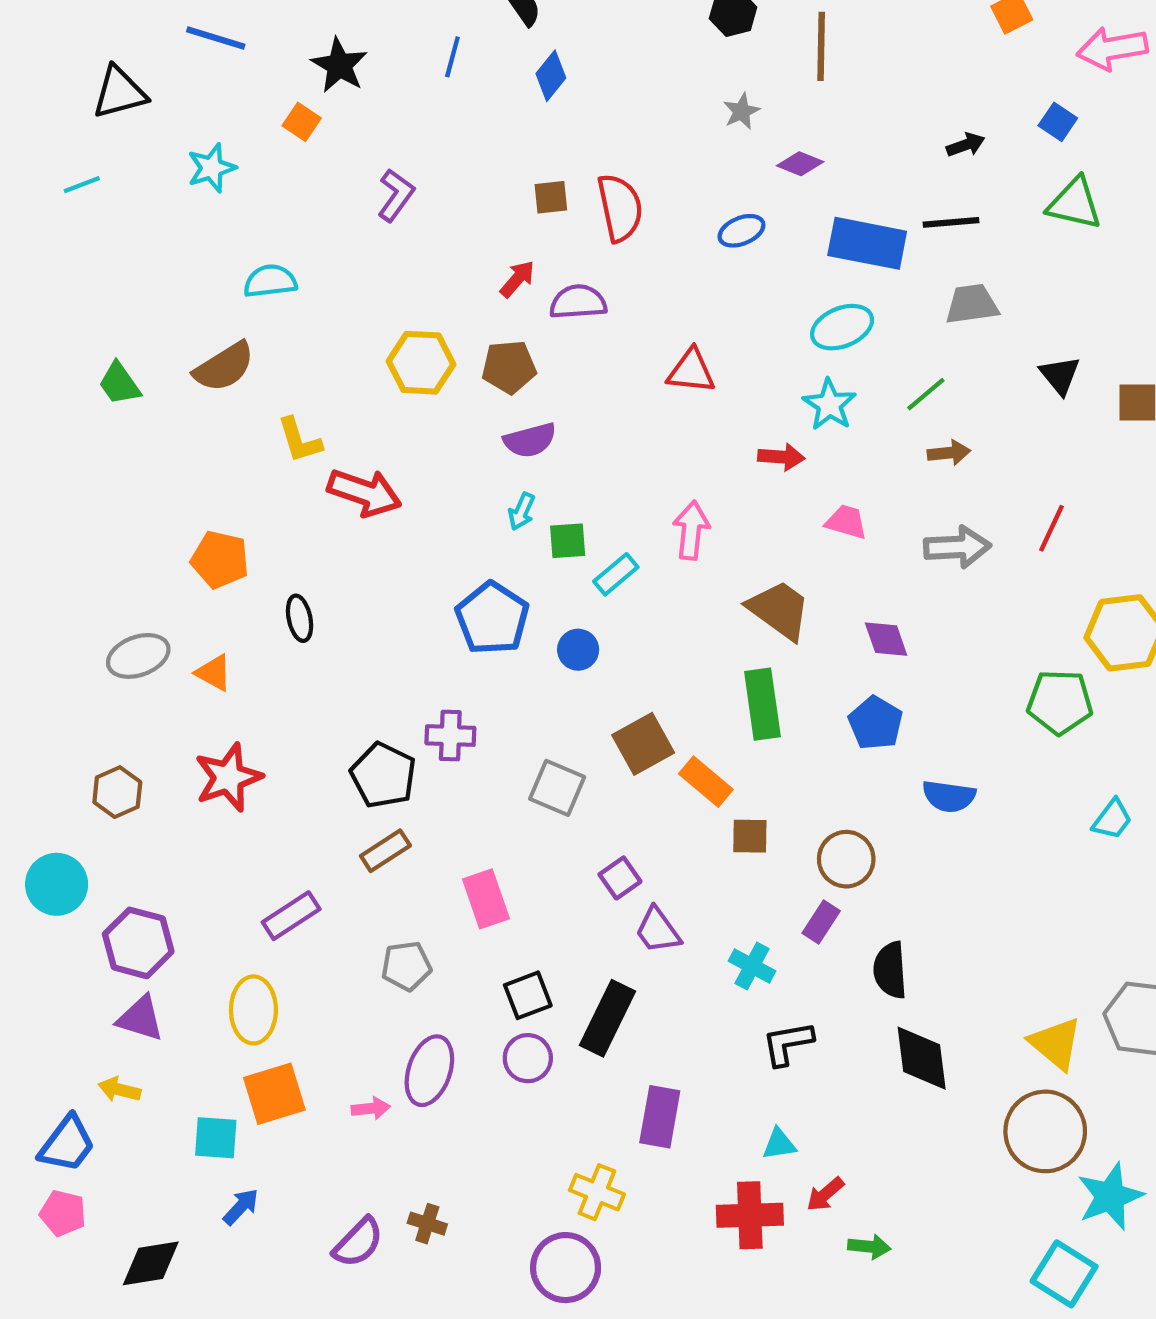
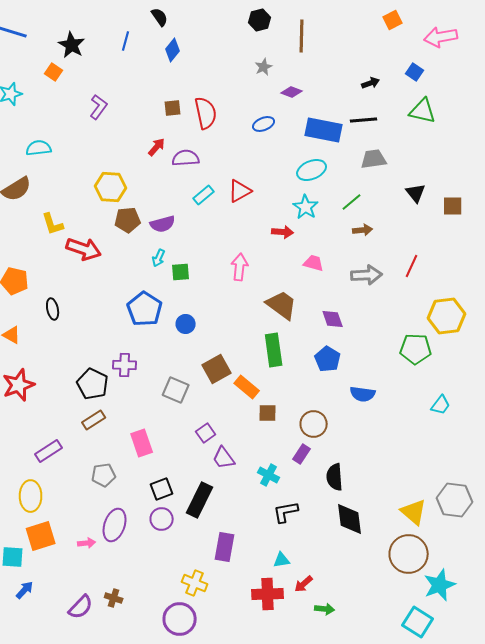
brown pentagon: (509, 367) -> (128, 220), moved
red triangle: (691, 371) -> (240, 191), turned -35
cyan rectangle: (616, 574) -> (204, 195), moved

